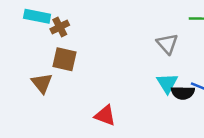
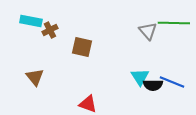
gray triangle: (167, 44) -> (148, 31), moved
brown square: (65, 59) -> (82, 47), moved

